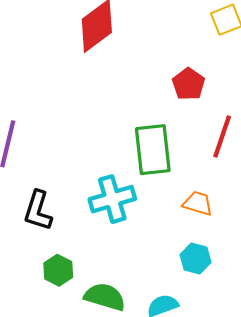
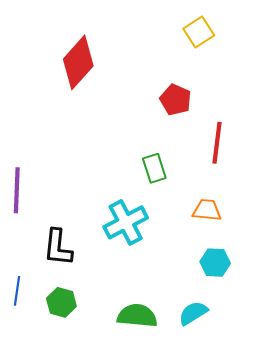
green rectangle: (153, 150) -> (154, 168), size x0.6
green hexagon: (58, 270) -> (61, 302), moved

